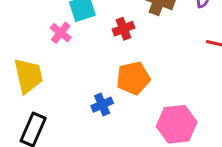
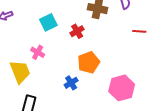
pink cross: (61, 33) -> (38, 52), moved

